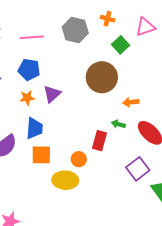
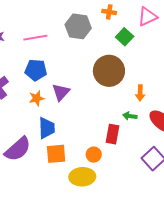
orange arrow: (131, 102) -> (140, 93), turned -77

